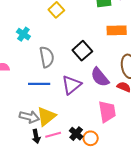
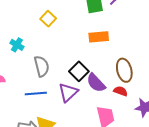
orange rectangle: (117, 30) -> (99, 37), moved
black square: (82, 51) -> (79, 71), moved

